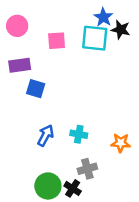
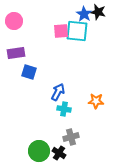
black star: (121, 30) -> (98, 12), moved
pink square: (57, 41) -> (61, 31), moved
blue arrow: (45, 135) -> (58, 92), moved
orange star: (121, 143) -> (96, 101), moved

